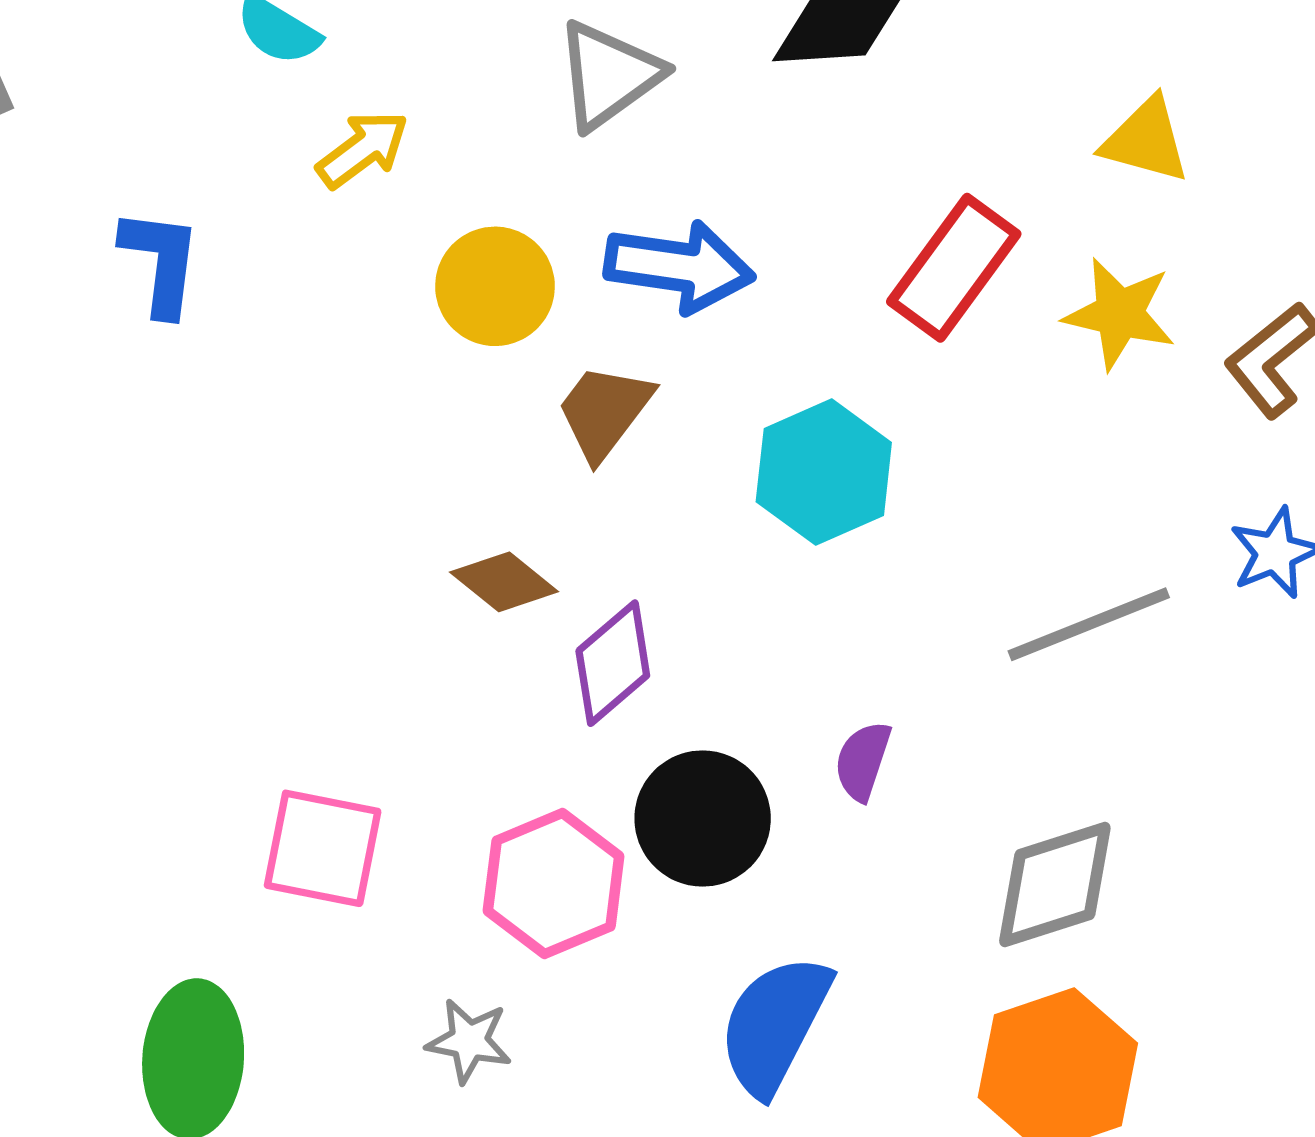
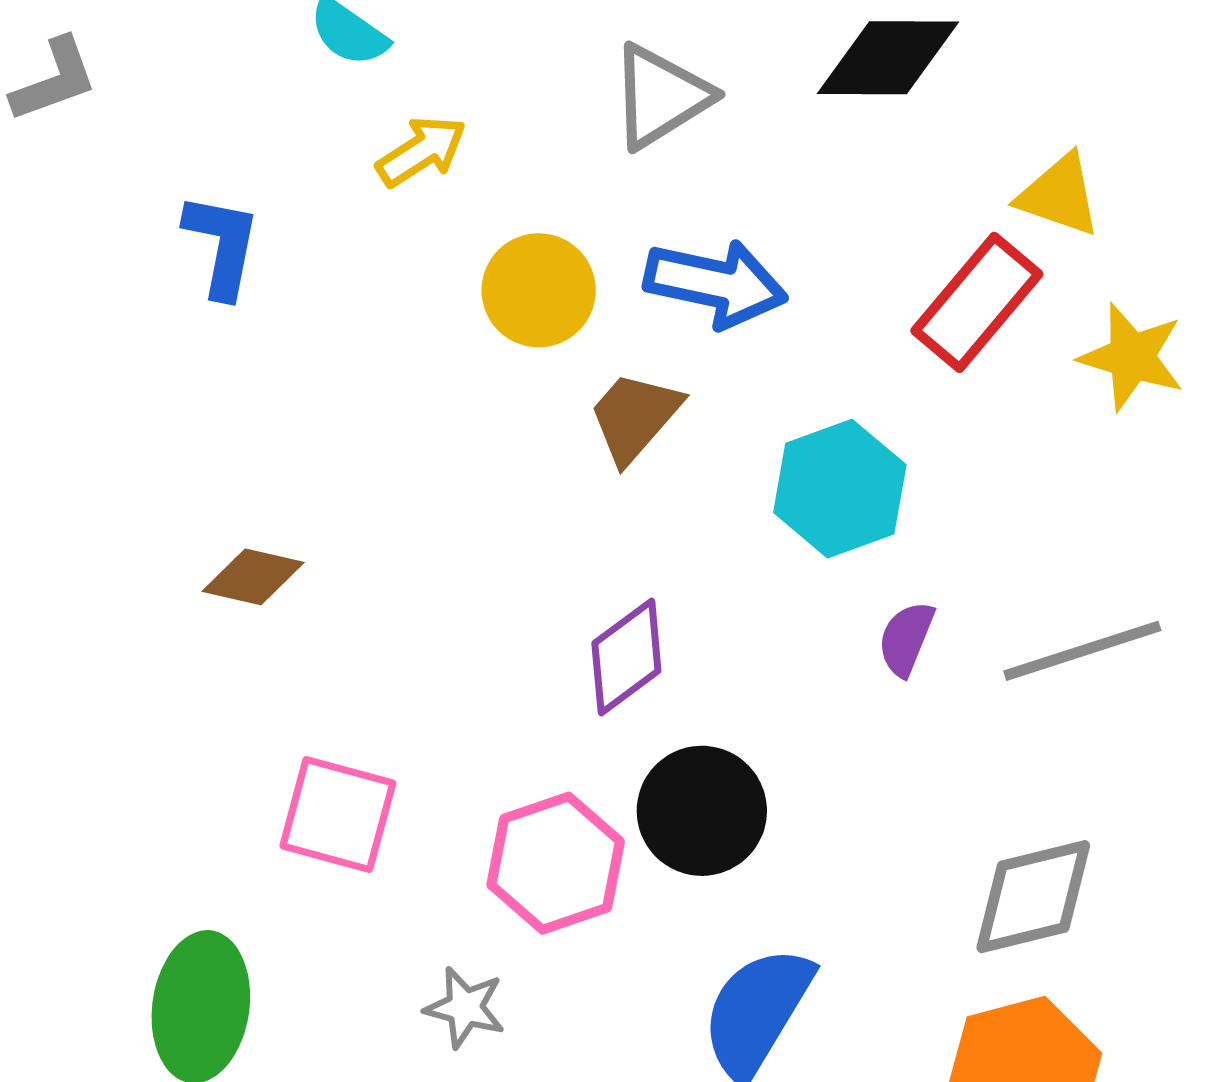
yellow triangle: (1146, 140) -> (1059, 195), moved
brown diamond: (504, 582) -> (253, 577), moved, turned -30
purple semicircle: (863, 761) -> (906, 639), moved

